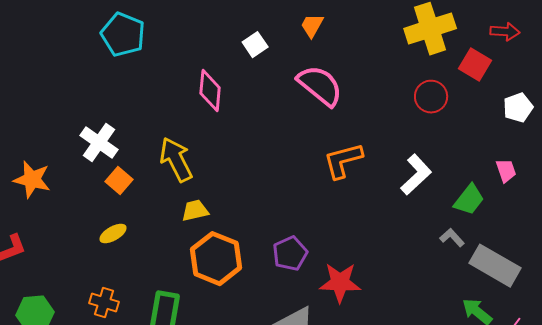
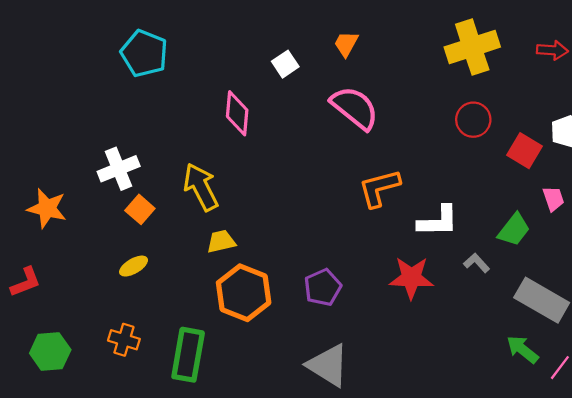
red square: (475, 65) -> (525, 151), moved
white cross: (99, 143) -> (119, 169), turned 33
white L-shape: (416, 175) -> (438, 221), moved, turned 42
gray L-shape: (452, 238) -> (477, 263), moved
red star: (340, 283) -> (411, 278), moved

